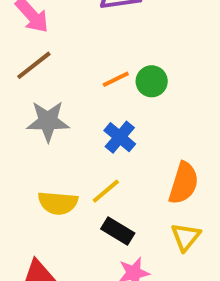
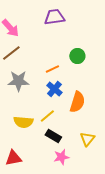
orange line: (116, 79) -> (52, 69), moved
green circle: (152, 81) -> (77, 56), moved
orange semicircle: (184, 183) -> (77, 102), moved

